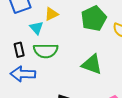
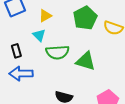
cyan triangle: (36, 28) -> (39, 35), moved
green semicircle: (46, 51) -> (57, 52), moved

